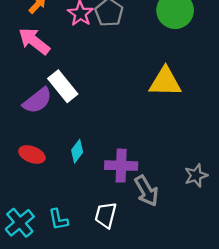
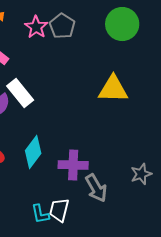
cyan diamond: (77, 151) -> (33, 152), size x1.5
cyan L-shape: (58, 219) -> (40, 214), moved

